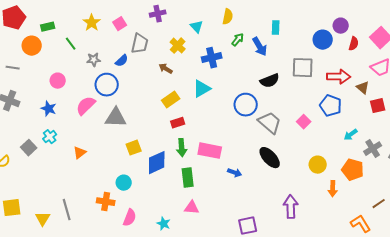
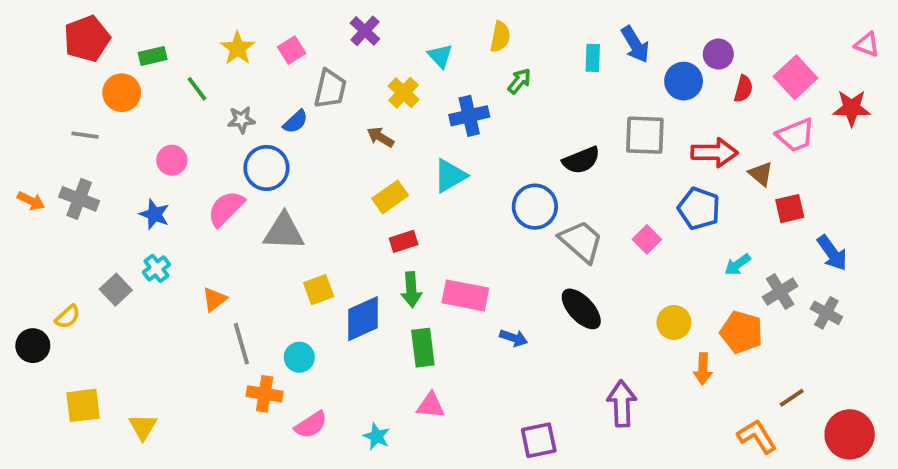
purple cross: (158, 14) -> (365, 31), turned -35
blue arrow: (260, 47) -> (635, 44), moved
gray line: (67, 210) -> (241, 344), moved
pink semicircle: (130, 218) -> (311, 425), turned 36

